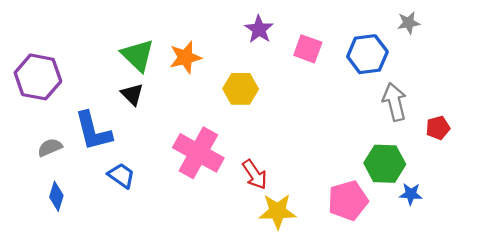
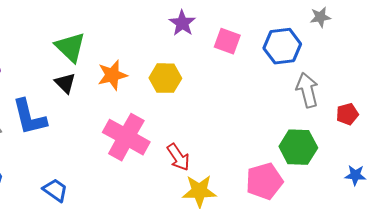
orange star: (185, 57) -> (112, 75), moved
blue trapezoid: (121, 176) -> (55, 190), moved
blue star: (411, 194) -> (355, 175), moved

